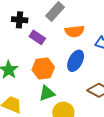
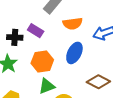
black cross: (20, 20) -> (15, 37), moved

